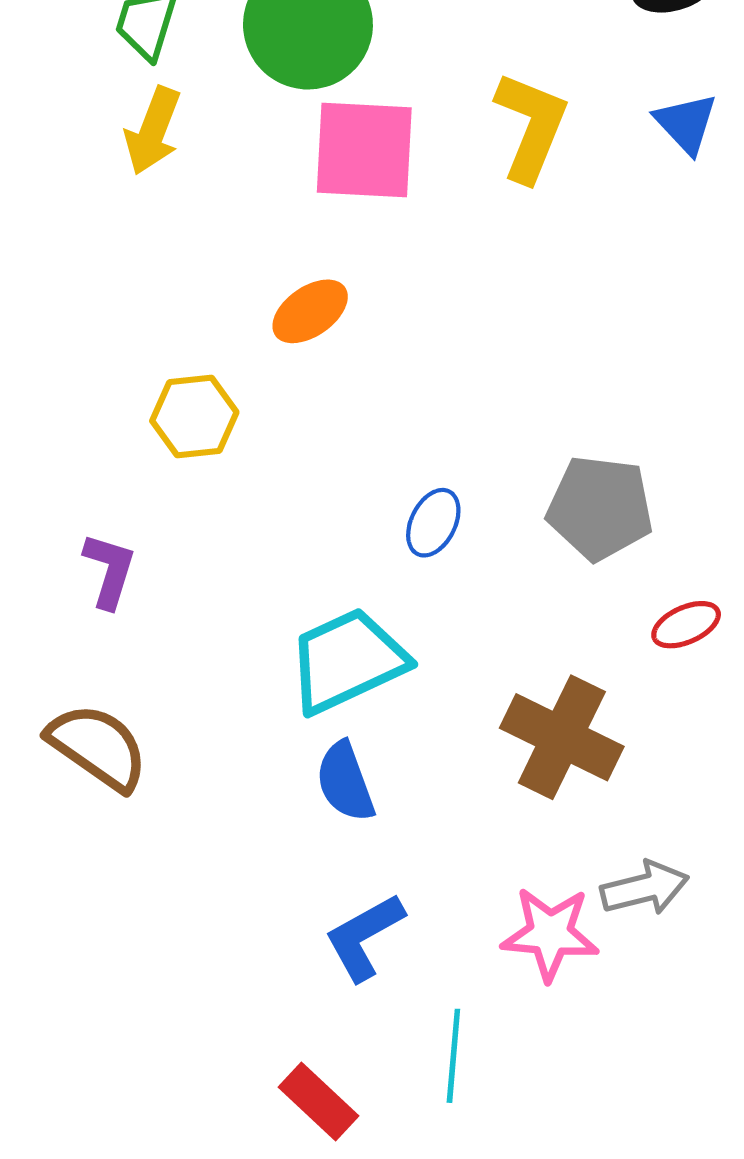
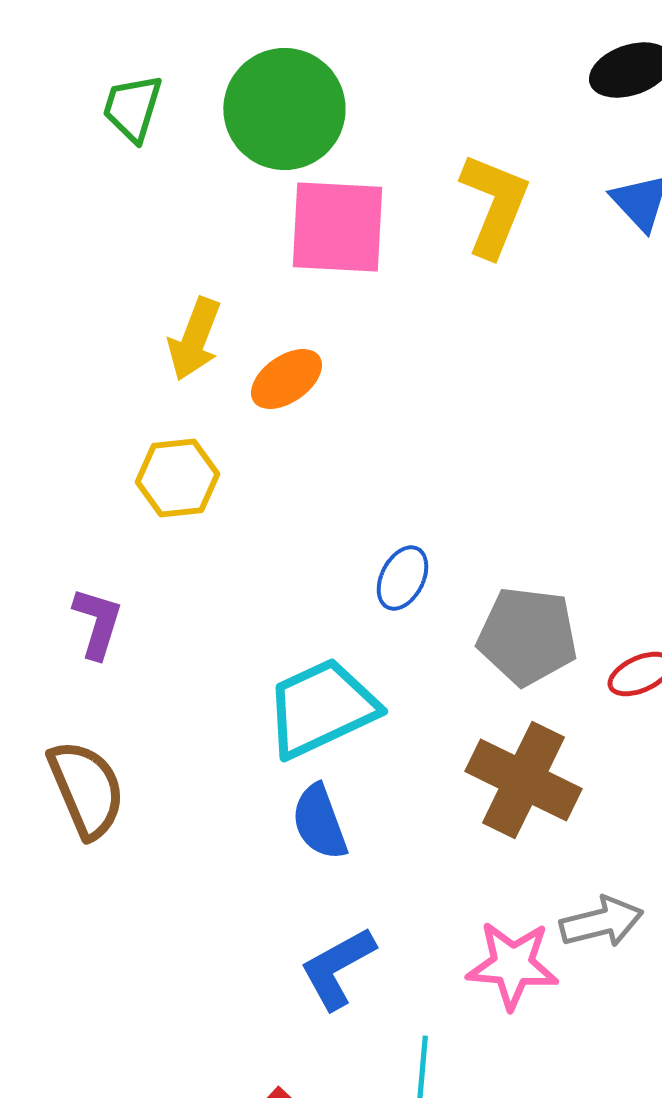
yellow arrow: (153, 131) -> (194, 339), moved
gray pentagon: (600, 508) -> (527, 636), moved
brown semicircle: (98, 747) -> (86, 789), turned 32

